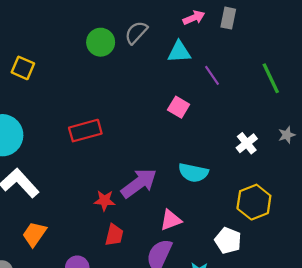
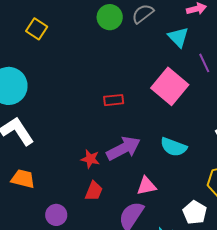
cyan triangle: (179, 52) -> (178, 37), turned 40
pink square: (179, 107) -> (170, 86), size x1.8
red rectangle: (85, 131) -> (114, 100), moved, size x0.7
orange trapezoid: (34, 234) -> (23, 179), turned 60

